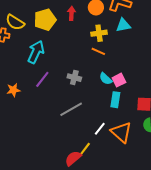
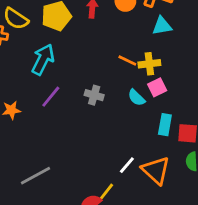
yellow cross: (99, 33) -> (149, 64), moved
pink square: (119, 80) -> (157, 87), moved
cyan rectangle: (115, 100) -> (165, 125), moved
gray line: (71, 109) -> (36, 176), moved

